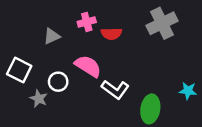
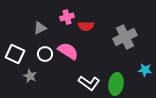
gray cross: (162, 23) -> (125, 37), moved
white circle: (58, 82) -> (45, 54), moved
white L-shape: (115, 89) -> (89, 83), moved

